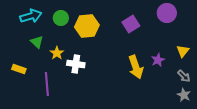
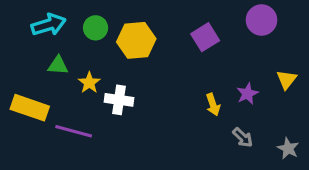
green triangle: (37, 42) -> (58, 65), turned -40
yellow arrow: (136, 67) -> (213, 105), size x0.6
yellow rectangle: (19, 69) -> (30, 108), size x1.6
gray arrow: (184, 76) -> (243, 137), moved
purple line: (47, 84) -> (74, 131), turned -70

